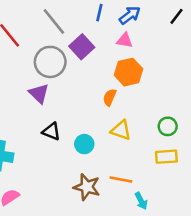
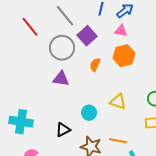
purple triangle: (39, 94) -> (61, 79), moved, turned -36
orange semicircle: (110, 97) -> (95, 65), moved
black triangle: (51, 131) -> (63, 130), moved, turned -49

